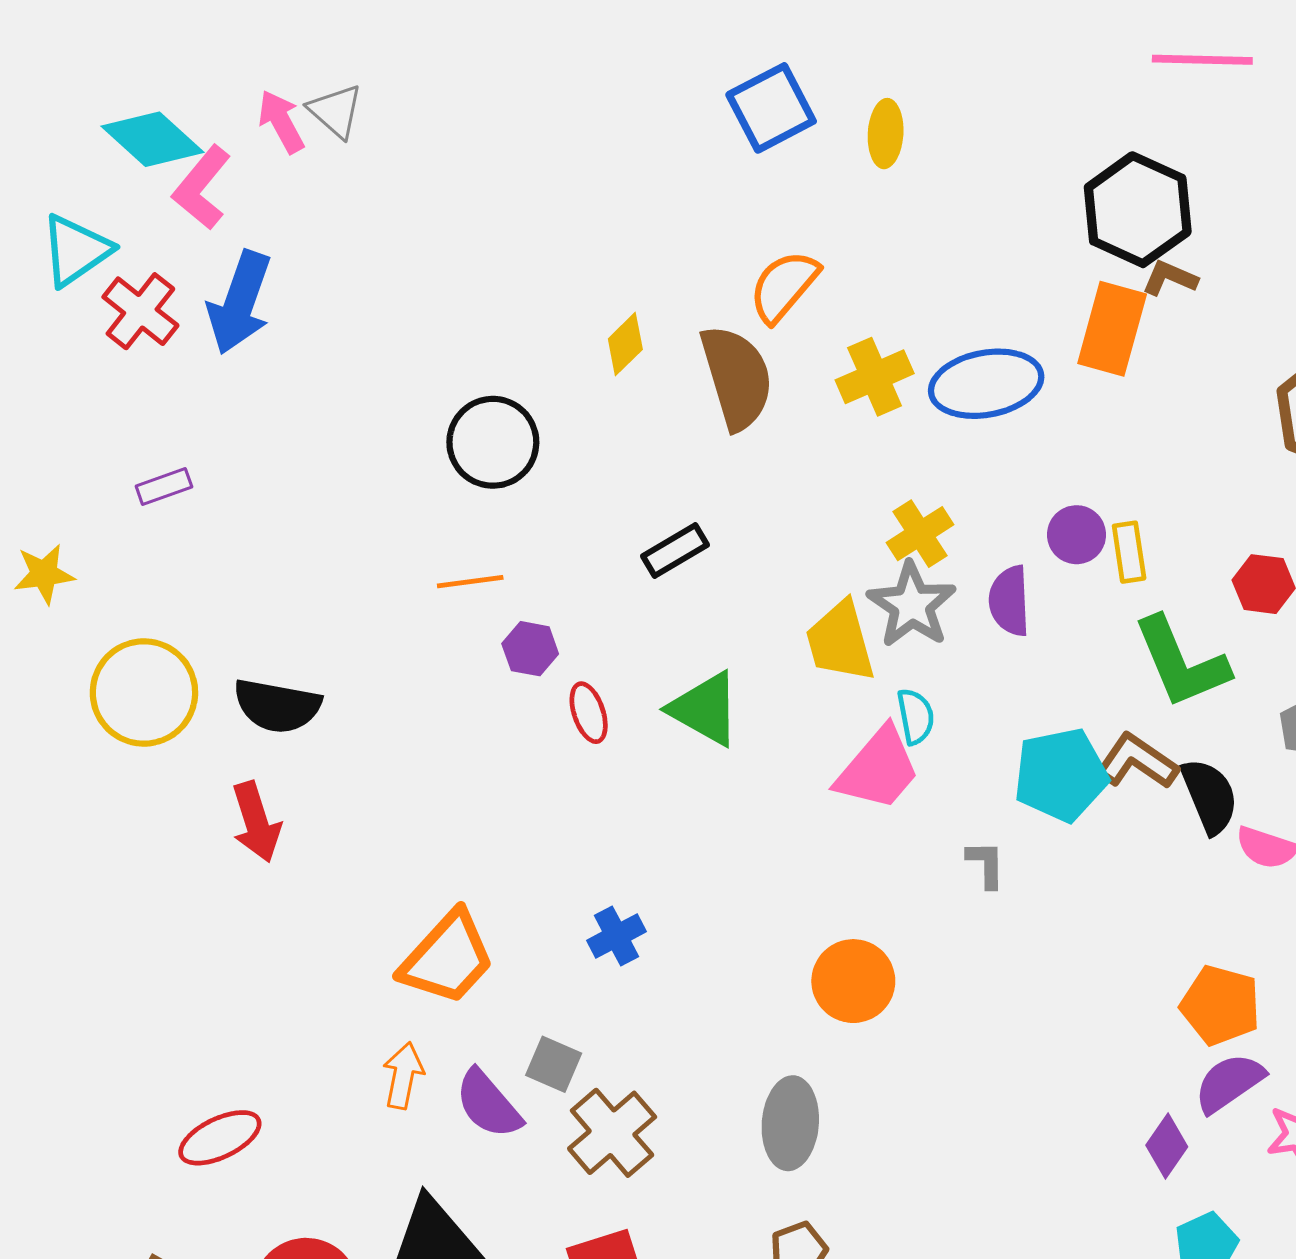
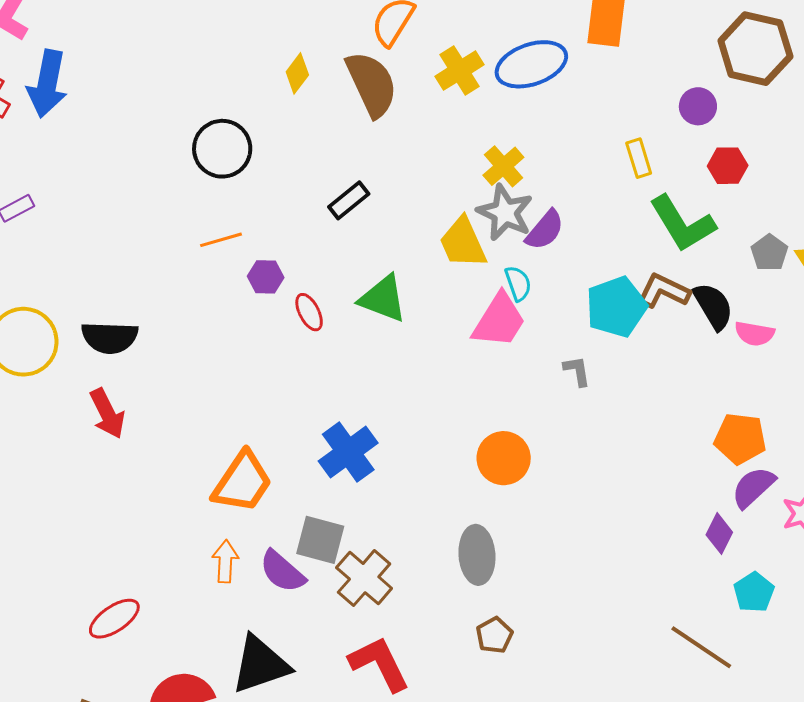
purple circle: (1077, 535) -> (698, 106), moved
purple semicircle: (1009, 601) -> (545, 230), moved, turned -129
blue cross: (617, 936) -> (348, 452), size x1.6
gray square: (554, 1064) -> (320, 540), size x1.4

